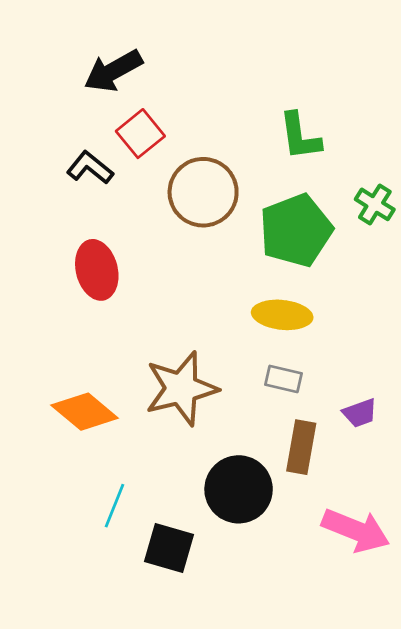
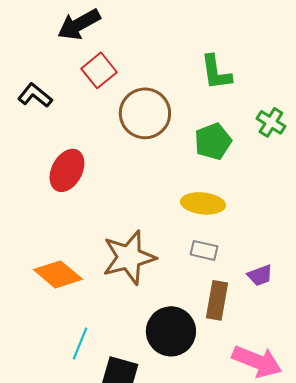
black L-shape: (90, 168) -> (35, 95), moved
green pentagon: (296, 230) -> (213, 141), size x0.7
red ellipse: (97, 270) -> (67, 170), turned 42

